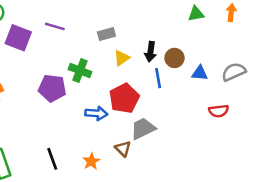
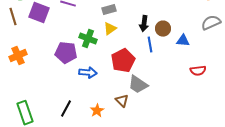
yellow triangle: (122, 58) -> (110, 29), moved
gray semicircle: (234, 72) -> (211, 23), moved
blue arrow: (96, 113) -> (88, 73), moved
gray trapezoid: (143, 129) -> (138, 85), turned -120
black line: (52, 159) -> (66, 109), turned 48

